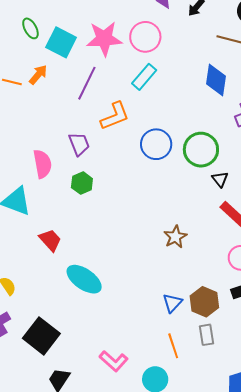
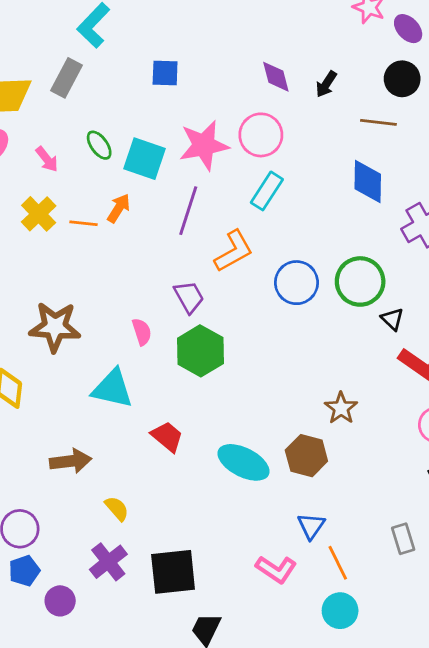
pink semicircle: (42, 164) -> (142, 332), size x0.7
green hexagon: (82, 183) -> (200, 351), size x1.6
cyan ellipse: (84, 279) -> (243, 462), moved
brown hexagon: (204, 302) -> (306, 456), moved
blue triangle: (172, 303) -> (311, 526), moved
black square: (41, 336) -> (173, 572), turned -36
orange line: (173, 346) -> (338, 563), moved
pink L-shape: (114, 361) -> (276, 569), moved

